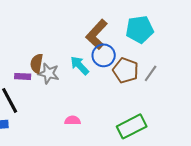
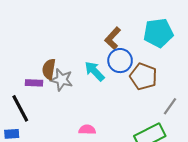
brown L-shape: (97, 34) -> (113, 38), size x0.7
gray line: (151, 73) -> (170, 106), moved

